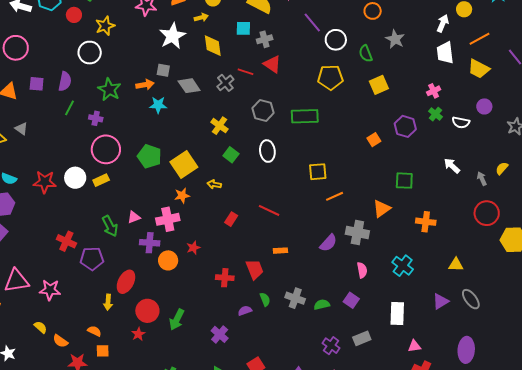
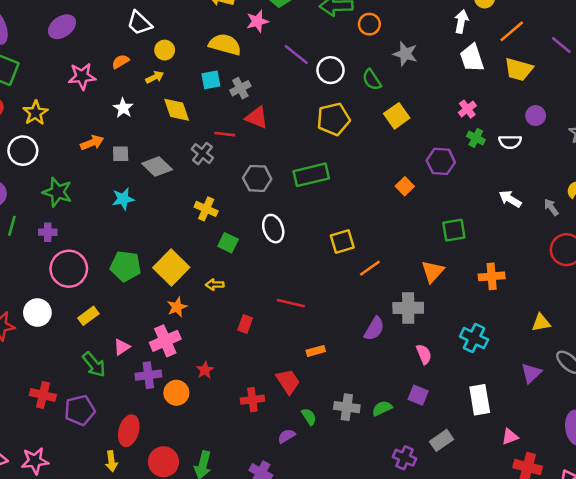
white star: (172, 36) -> (123, 108), size x0.6
orange arrow: (145, 85) -> (92, 143), moved
yellow rectangle: (101, 180) -> (88, 316), moved

